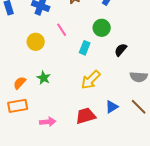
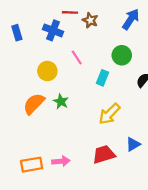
green star: (44, 78) -> (61, 101), moved
orange semicircle: (20, 83) -> (34, 104), moved, size x1.5
orange rectangle: (18, 106) -> (32, 165), moved

